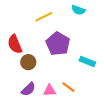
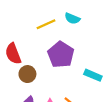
cyan semicircle: (78, 10) -> (72, 19), moved

